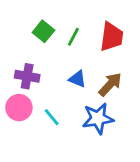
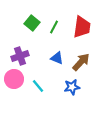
purple cross: (27, 76) -> (20, 56), turned -30
blue star: (98, 118) -> (72, 87), size x0.7

